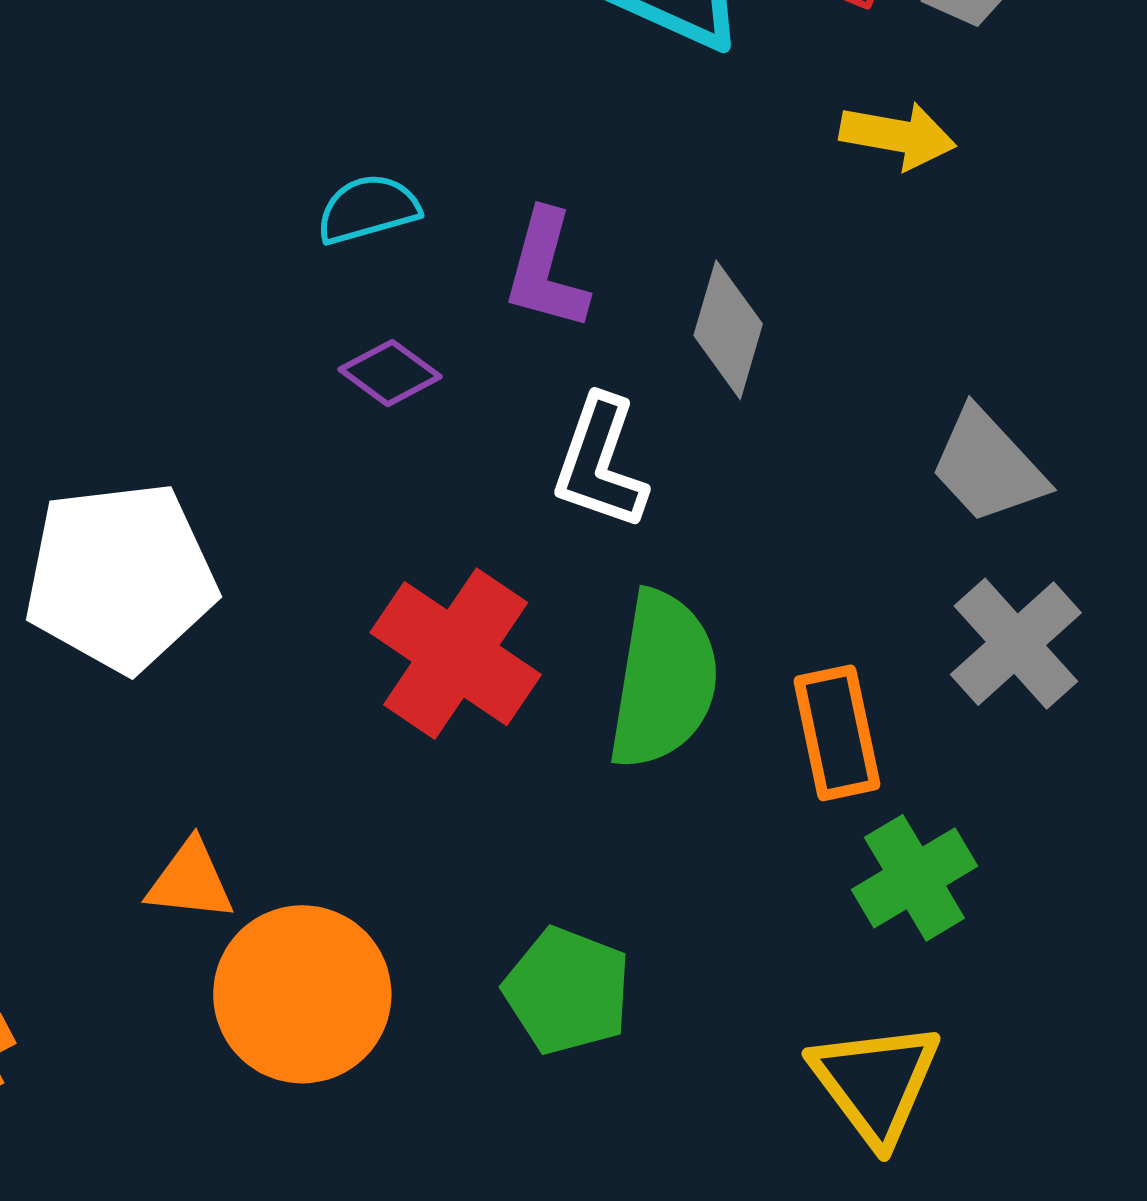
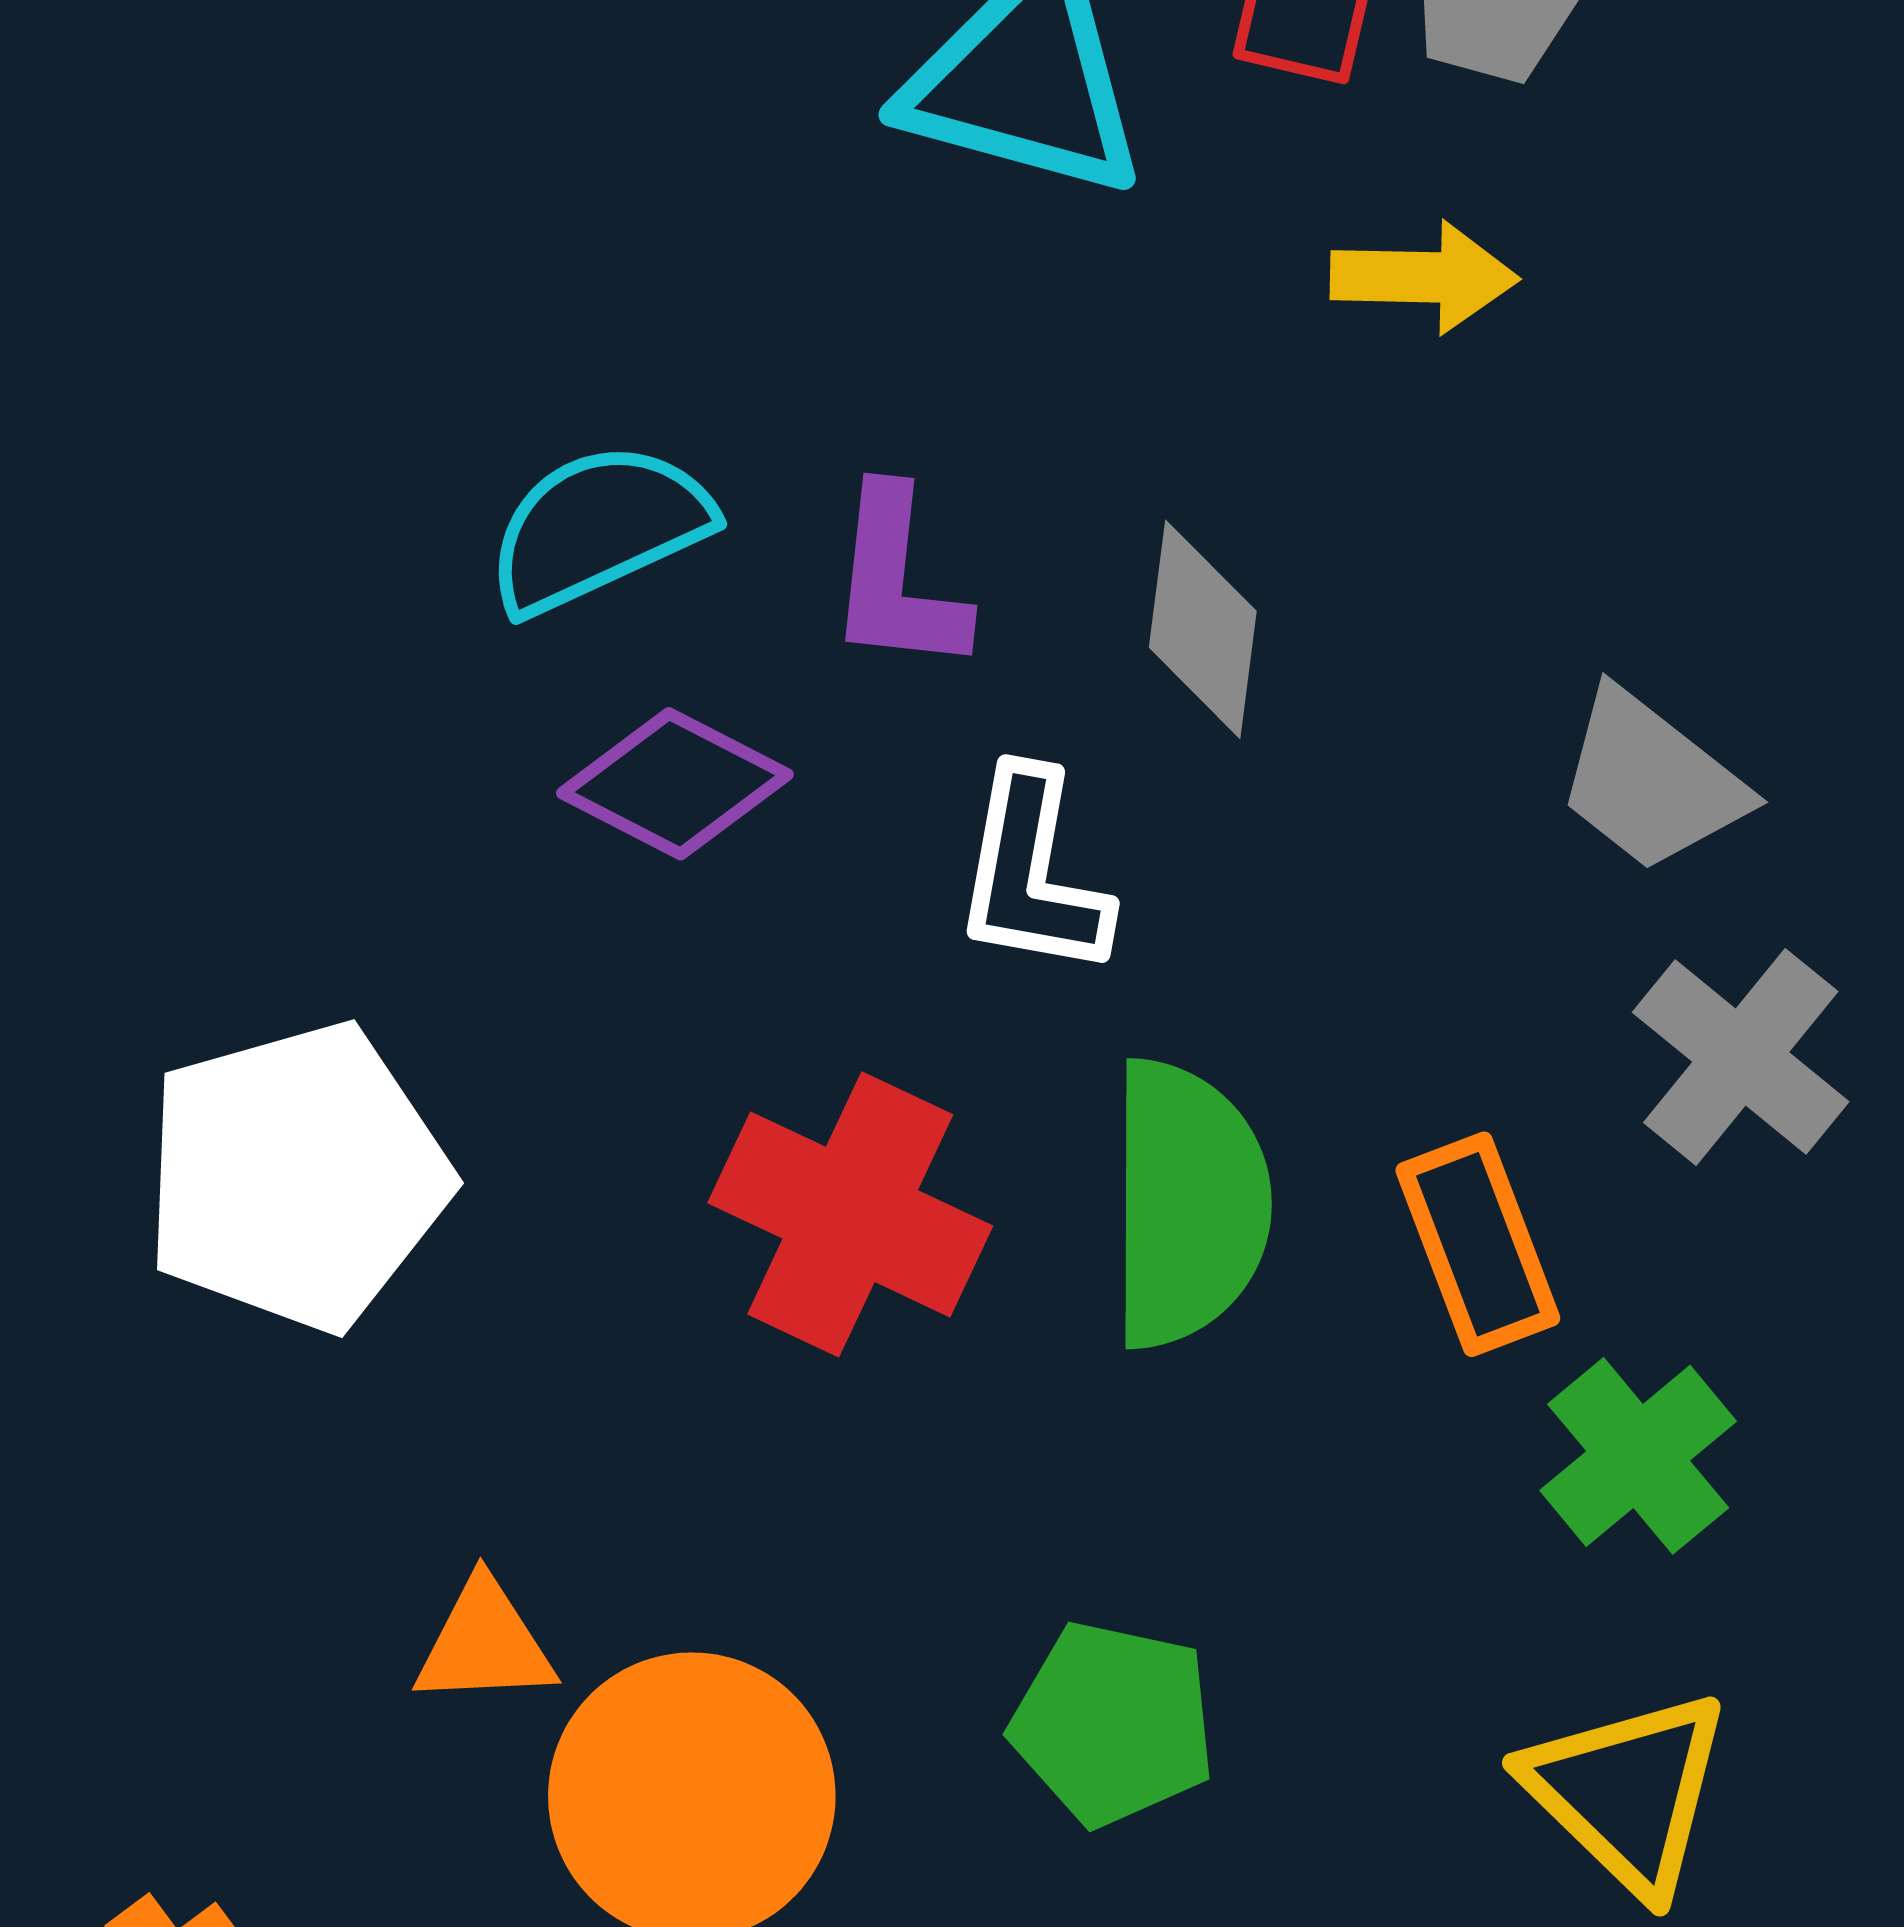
cyan semicircle: (368, 209) -> (598, 528), size x1.4
purple diamond: (390, 373) -> (675, 784), size x1.4

